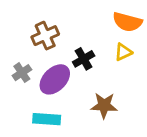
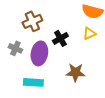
gray cross: (22, 73) -> (15, 48), turned -32
purple ellipse: (55, 79) -> (39, 53), turned -35

